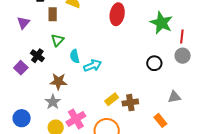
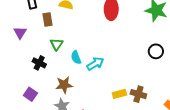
purple square: (21, 68) -> (30, 94), moved
yellow rectangle: (112, 99) -> (119, 94), turned 32
brown cross: (130, 103) -> (138, 94), turned 35

